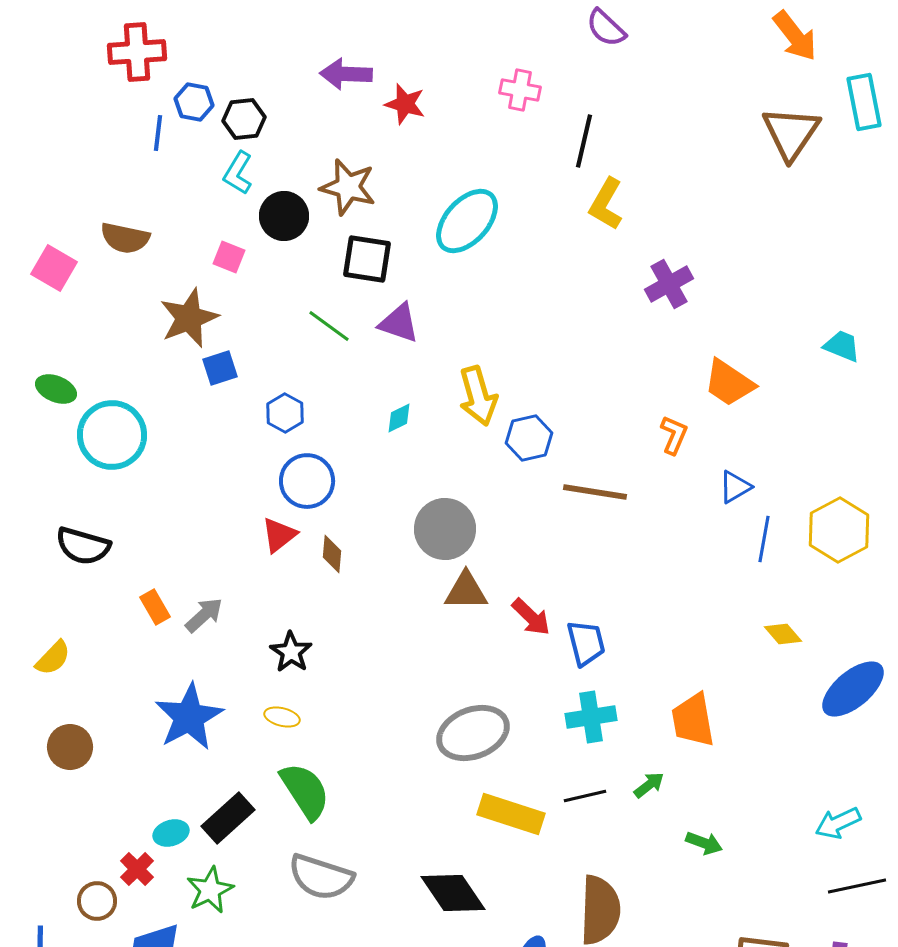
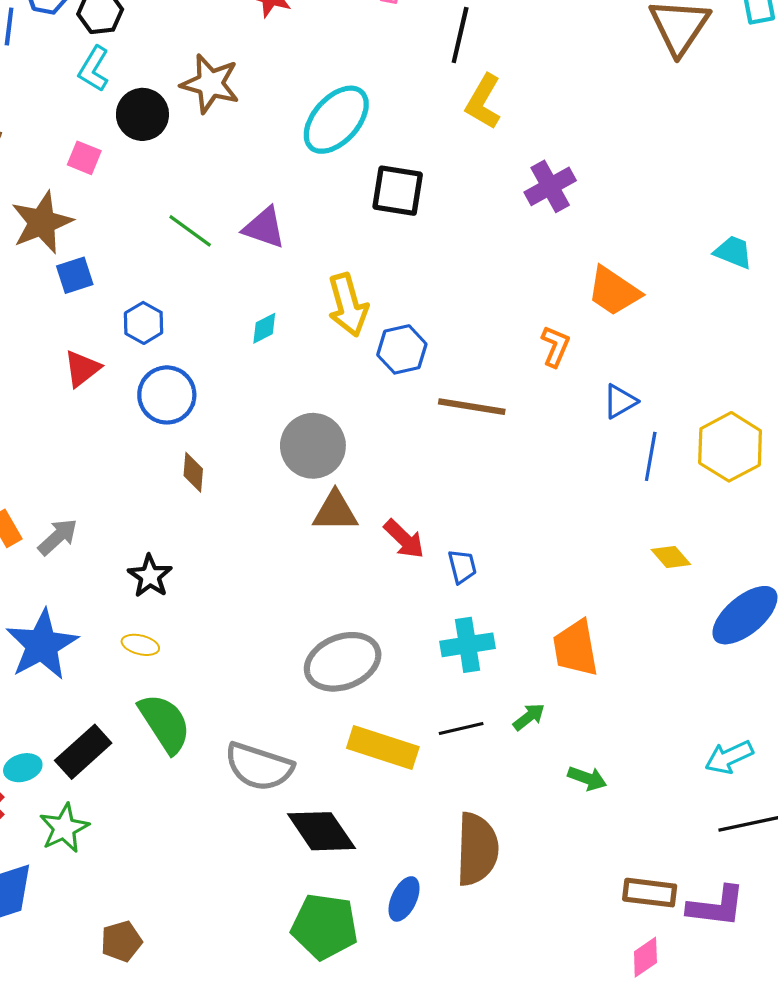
black square: (367, 259) -> (398, 191), moved
red triangle: (279, 535) -> (82, 369), moved
blue trapezoid: (586, 643) -> (462, 566), size x0.7
gray semicircle: (321, 877) -> (259, 767), moved

